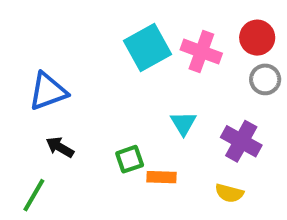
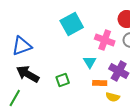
pink cross: (201, 52) -> (105, 40), moved
black arrow: (60, 147) -> (28, 74), size x1.6
orange rectangle: (161, 177) -> (100, 83), moved

